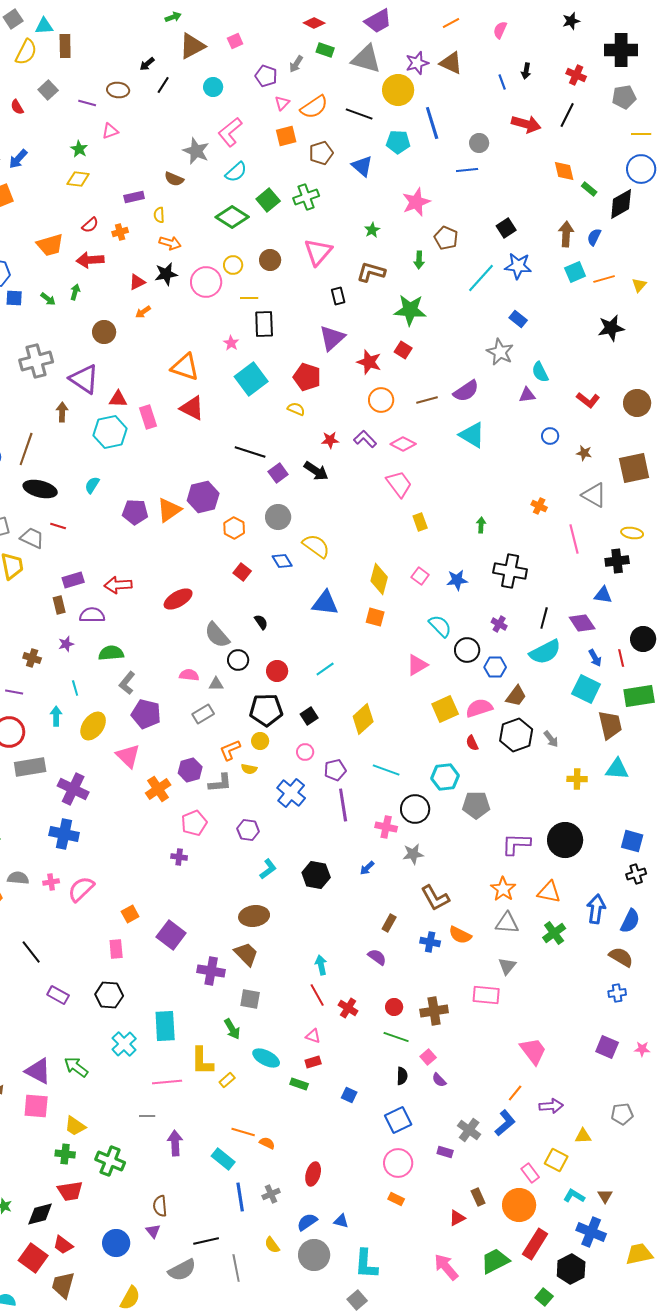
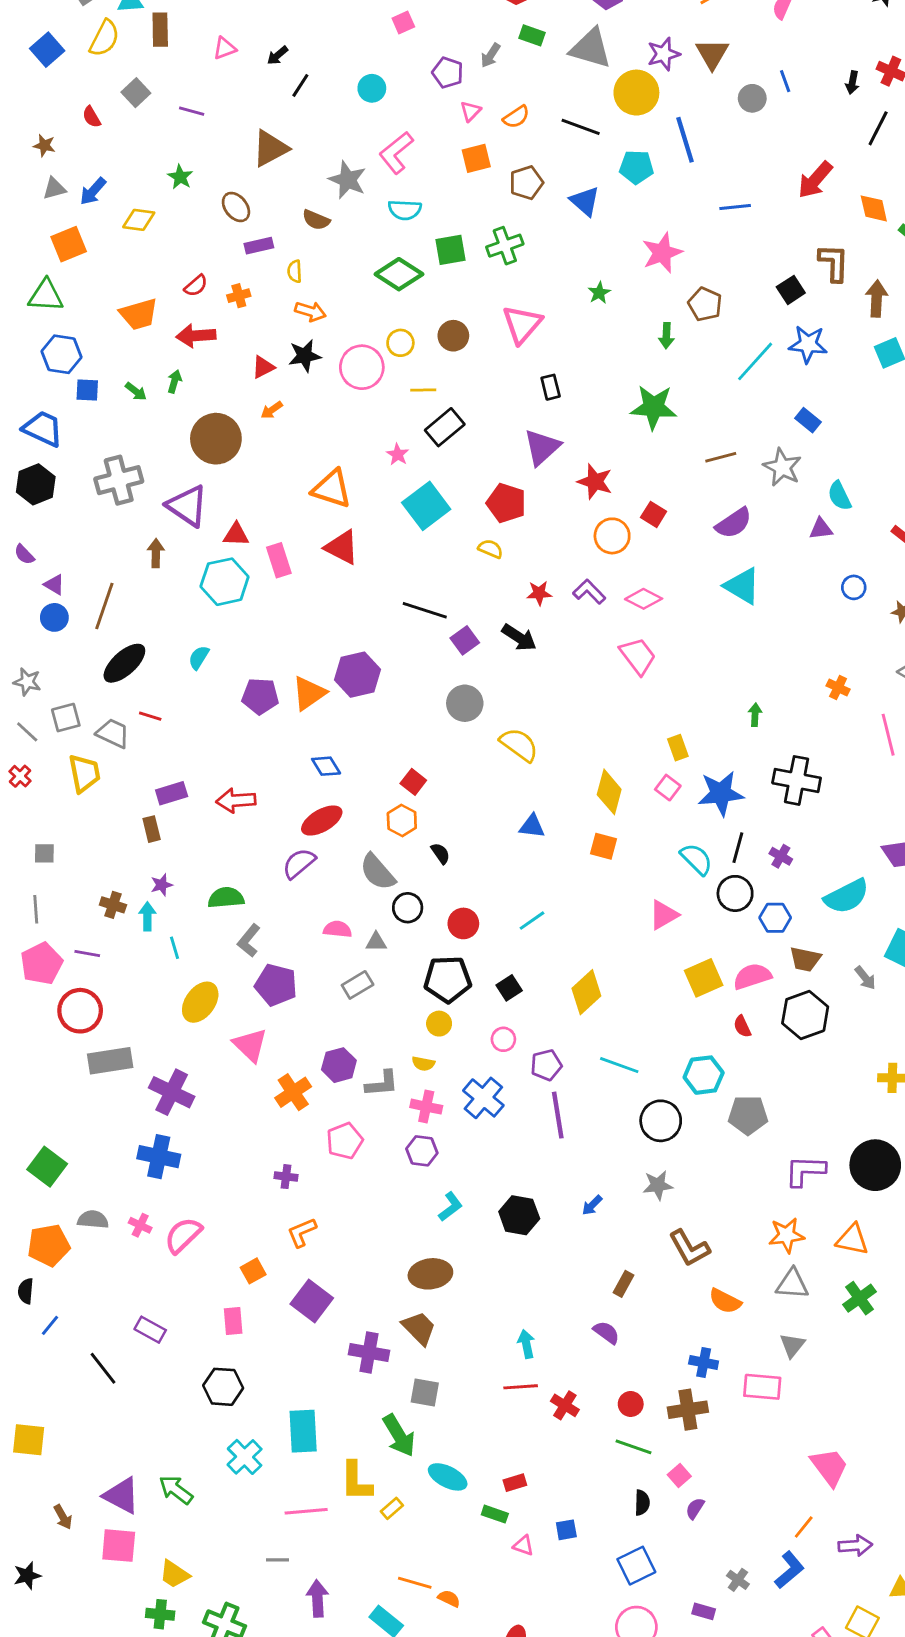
brown triangle: (192, 46) -> (270, 148), moved
brown triangle: (451, 63) -> (712, 54), turned 35
black arrow: (526, 71) -> (852, 83), moved
brown ellipse: (118, 90) -> (236, 207), moved, turned 45
orange semicircle: (314, 107) -> (516, 117), size x0.7
red arrow: (526, 124) -> (815, 180), moved, turned 116
pink triangle: (110, 131) -> (225, 48), moved
gray circle: (479, 143) -> (752, 98), moved
cyan semicircle: (236, 172) -> (405, 210), turned 45
yellow diamond: (78, 179) -> (139, 220), moved
green square: (268, 200) -> (450, 250), turned 30
brown L-shape: (371, 272) -> (834, 263), moved, turned 76
black rectangle: (264, 324) -> (445, 427), turned 52
brown circle: (104, 332) -> (216, 439), size x1.5
red square: (403, 350) -> (654, 514), moved
brown line: (427, 400) -> (721, 457), moved
black ellipse: (40, 489) -> (124, 663), turned -56
yellow rectangle: (420, 522) -> (678, 748), moved
orange hexagon: (234, 528) -> (402, 821), moved
blue diamond: (282, 561) -> (326, 766), moved
blue star: (457, 580) -> (721, 793), size x1.5
blue triangle: (325, 603) -> (532, 826), size x0.7
purple semicircle: (92, 615) -> (299, 863), moved, turned -40
black line: (544, 618) -> (738, 848), moved
brown trapezoid: (516, 696) -> (805, 959), turned 65
cyan arrow: (56, 716) -> (147, 916), moved
gray arrow: (551, 739) -> (865, 978), moved
orange L-shape: (230, 750) -> (302, 1232), moved
pink cross: (386, 827) -> (426, 1107), moved
purple cross: (179, 857) -> (286, 1177), moved
pink cross: (51, 882) -> (140, 1225), turned 35
orange star: (503, 889) -> (787, 1235), turned 30
blue cross: (430, 942) -> (704, 1363), moved
black line: (31, 952) -> (103, 1368), moved
purple rectangle: (58, 995) -> (150, 1330), moved
red line: (317, 995) -> (521, 1387), turned -65
green arrow: (232, 1029) -> (399, 1435), size x1.4
pink triangle: (313, 1036) -> (523, 1546), moved
purple semicircle: (439, 1080) -> (695, 1508), turned 77
blue square: (349, 1095) -> (566, 1530), turned -35
gray cross: (469, 1130) -> (738, 1580), size x0.7

